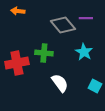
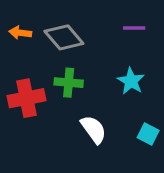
orange arrow: (18, 11) -> (20, 33), moved
gray diamond: (63, 25) -> (64, 37), moved

